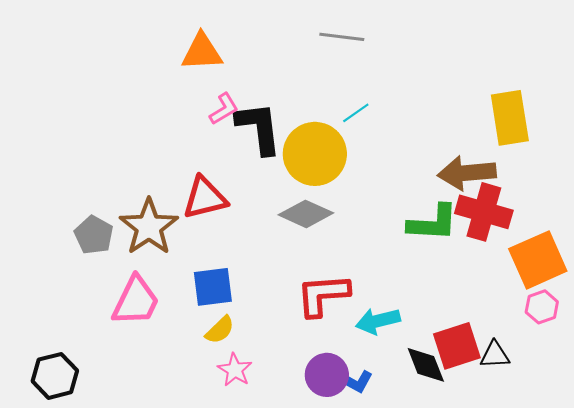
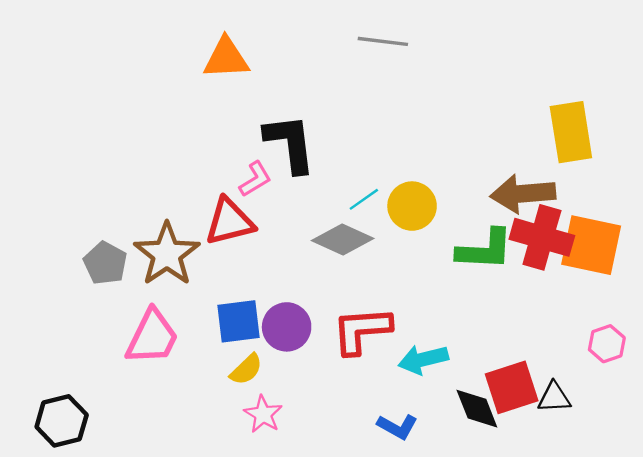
pink L-shape: (224, 109) -> (255, 179), moved
cyan line: (356, 113) -> (364, 199), moved
yellow circle: (315, 154) -> (412, 206), moved, size x0.7
orange square: (538, 260) -> (591, 245), moved, turned 36
purple circle: (327, 375) -> (287, 327), moved

